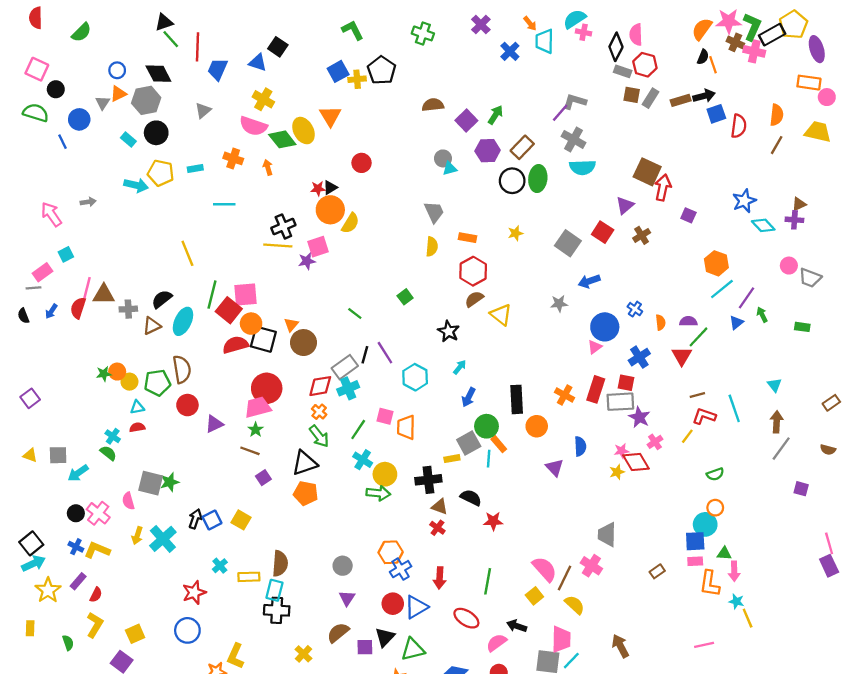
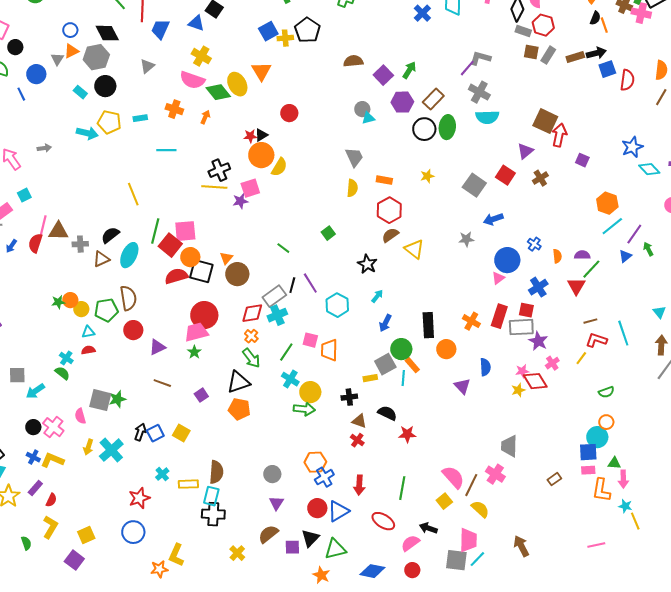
orange arrow: (268, 167) -> (205, 117), turned 40
brown line: (250, 451) -> (162, 383), moved
black cross: (428, 480) -> (349, 397), size x0.7

